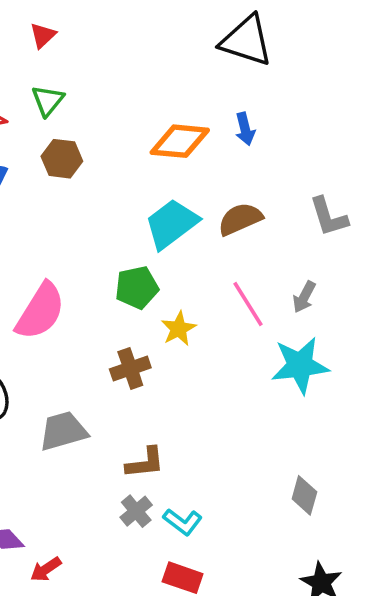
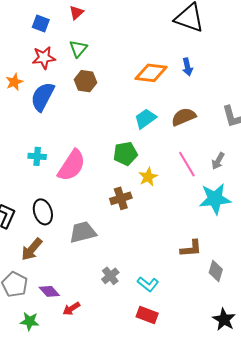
cyan trapezoid: (171, 224) -> (145, 119), size x0.7
brown L-shape: (145, 463) -> (191, 248), moved
gray cross: (136, 511) -> (110, 276), moved

